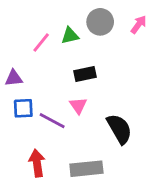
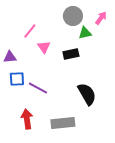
green triangle: (70, 36) -> (85, 33), moved
black rectangle: (85, 74) -> (71, 54), moved
pink triangle: (78, 106) -> (44, 47), moved

